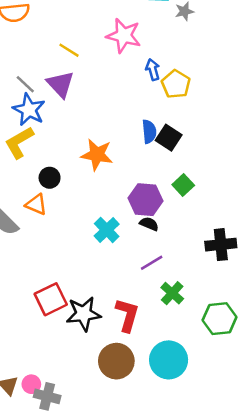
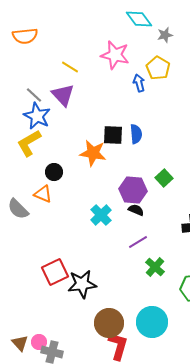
yellow pentagon: (176, 84) -> (158, 68), moved
black square: (169, 138) -> (113, 135), moved, turned -30
red L-shape: (127, 315) -> (118, 346), moved

